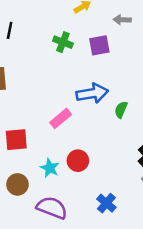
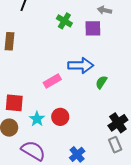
gray arrow: (122, 20) -> (105, 10), moved
red square: (16, 140) -> (14, 103), moved

